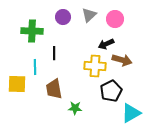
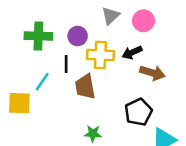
purple circle: (63, 17) -> (78, 36), moved
yellow cross: (95, 66) -> (100, 55), moved
cyan line: (35, 67) -> (42, 82), turned 35
brown trapezoid: (54, 89) -> (85, 87), moved

